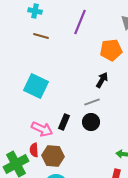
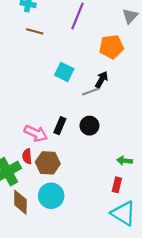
cyan square: (36, 86) -> (64, 72), moved, size x0.7
gray line: (92, 102) -> (91, 92), moved

